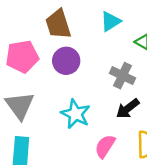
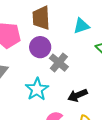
gray cross: (123, 76) -> (59, 63), moved

